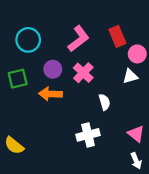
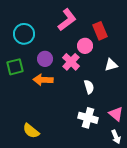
pink L-shape: (79, 39) -> (67, 20), moved
pink circle: (137, 54) -> (85, 46), moved
white cross: (88, 135) -> (88, 118), moved, turned 30
yellow semicircle: (14, 145) -> (31, 131), moved

